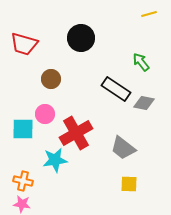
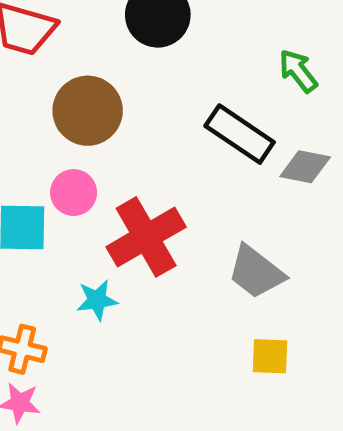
brown circle: (51, 79) -> (88, 111), size x1.5
cyan star: (55, 160) -> (97, 300), size x0.7

